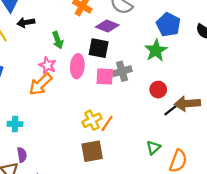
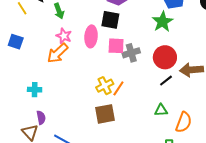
green arrow: (58, 40) -> (59, 11), moved
gray cross: (122, 71) -> (131, 53), moved
red circle: (158, 90) -> (165, 57), size x1.5
black line: (171, 110) -> (166, 81), moved
green triangle: (153, 148) -> (161, 110), turned 40

